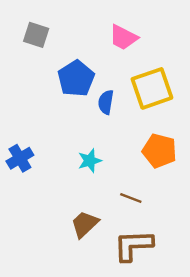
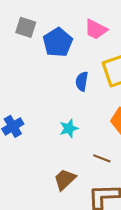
blue pentagon: (76, 78) -> (58, 42), moved

